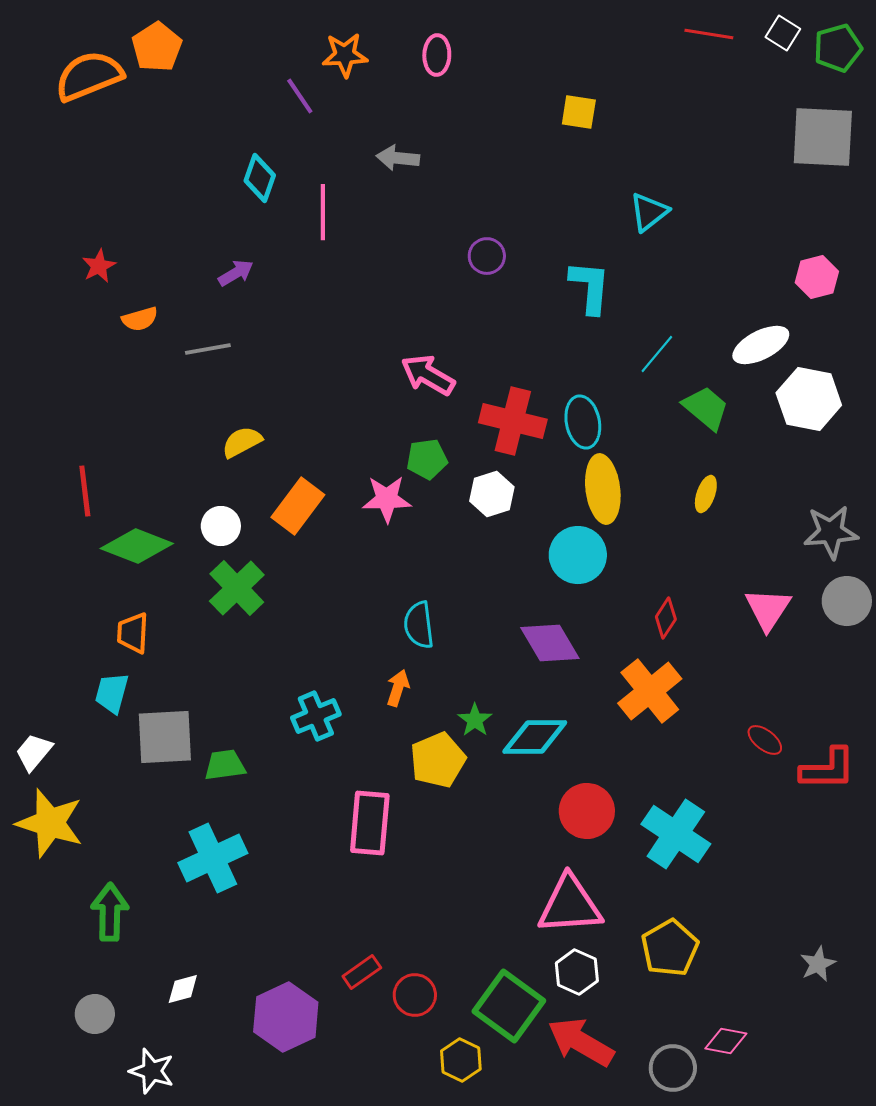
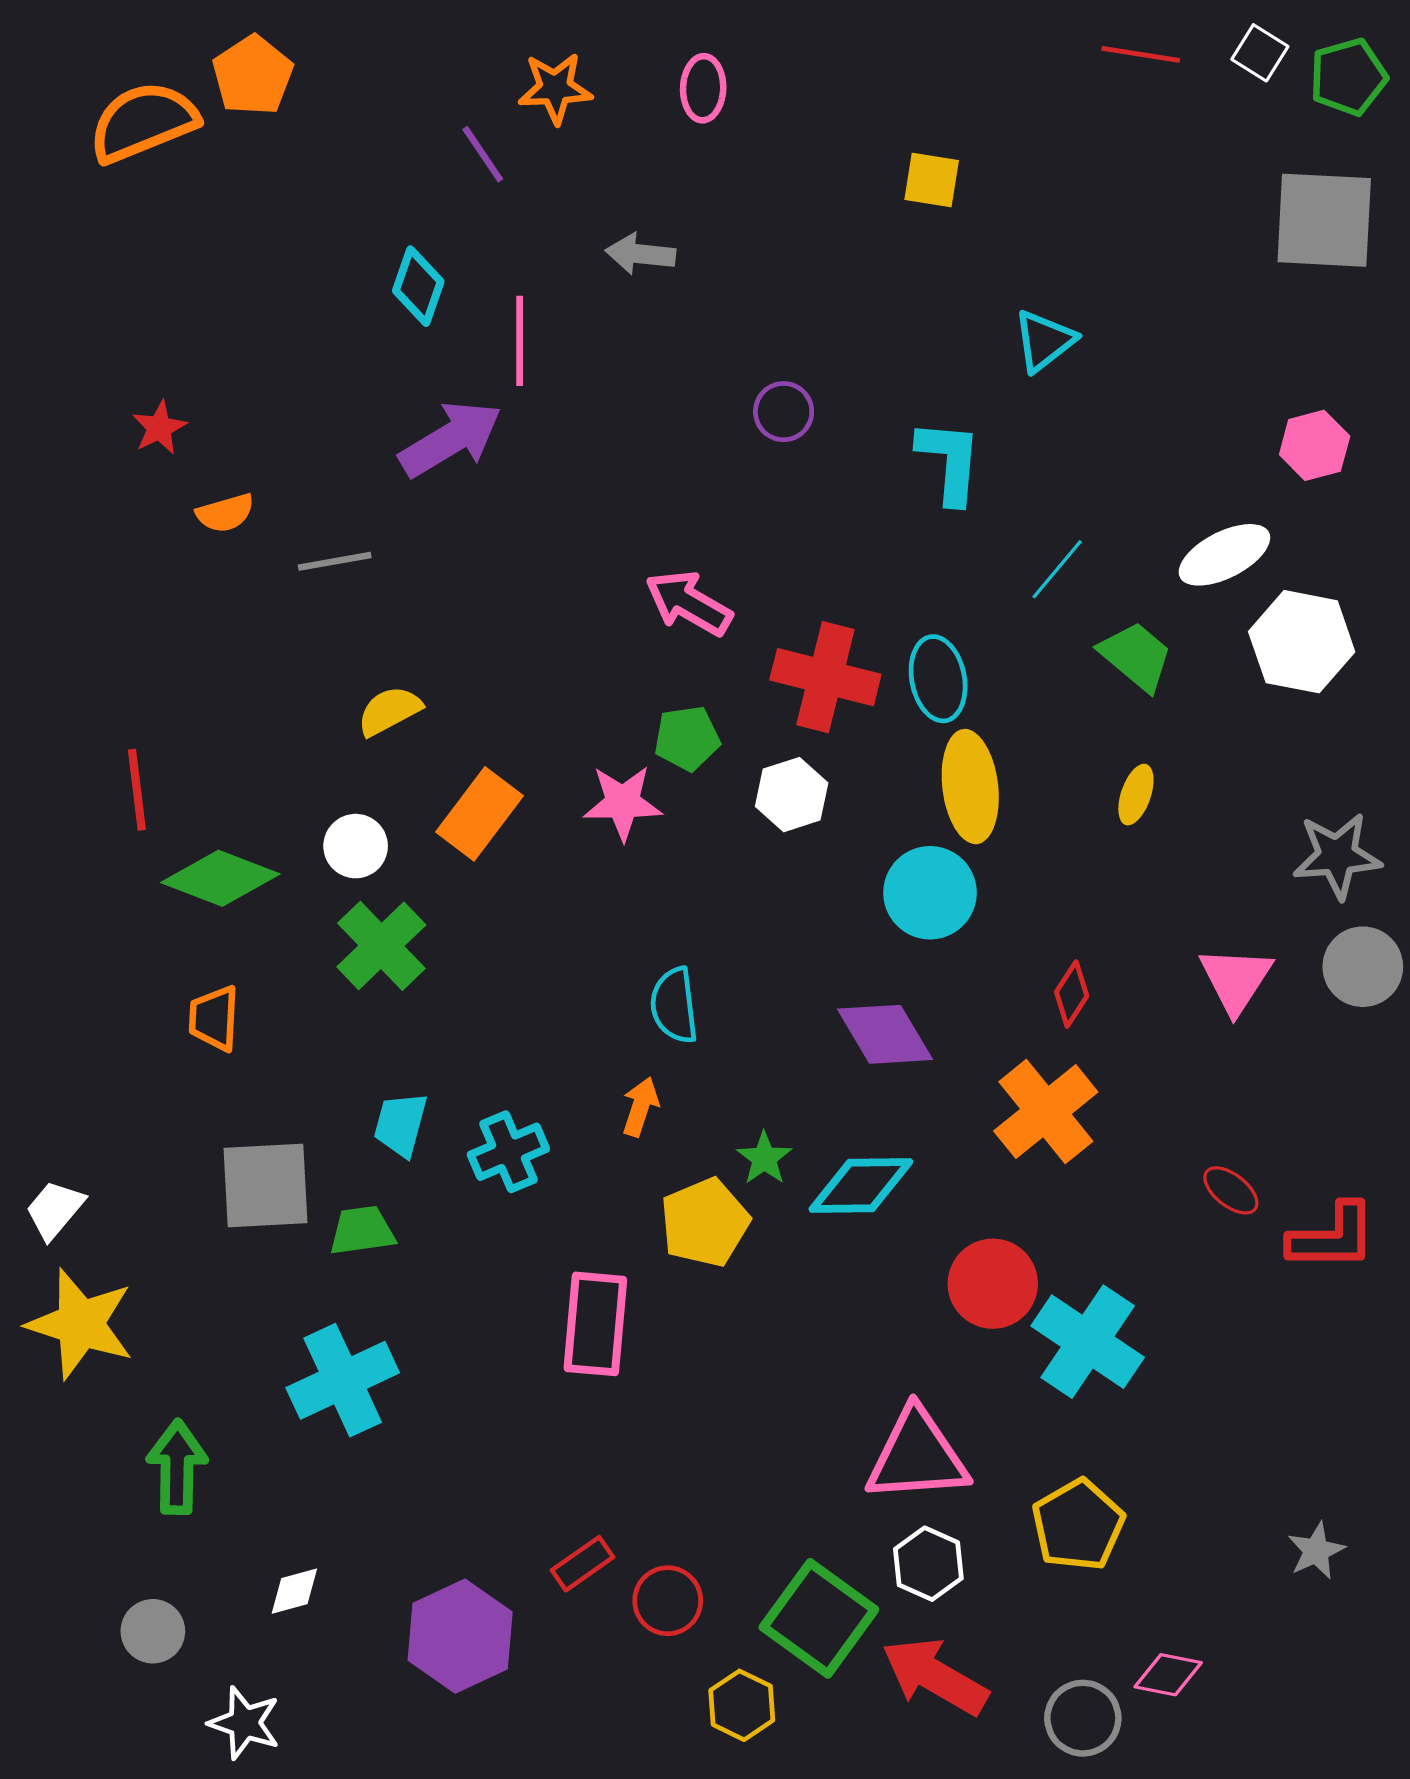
purple arrow: (236, 273) -> (451, 439), moved, size x1.8
cyan trapezoid: (112, 693) -> (401, 1124), moved
red circle: (587, 811) -> (993, 1284), moved

